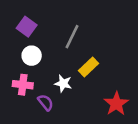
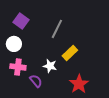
white circle: (32, 56) -> (14, 44), moved
red star: (116, 104) -> (79, 84), moved

